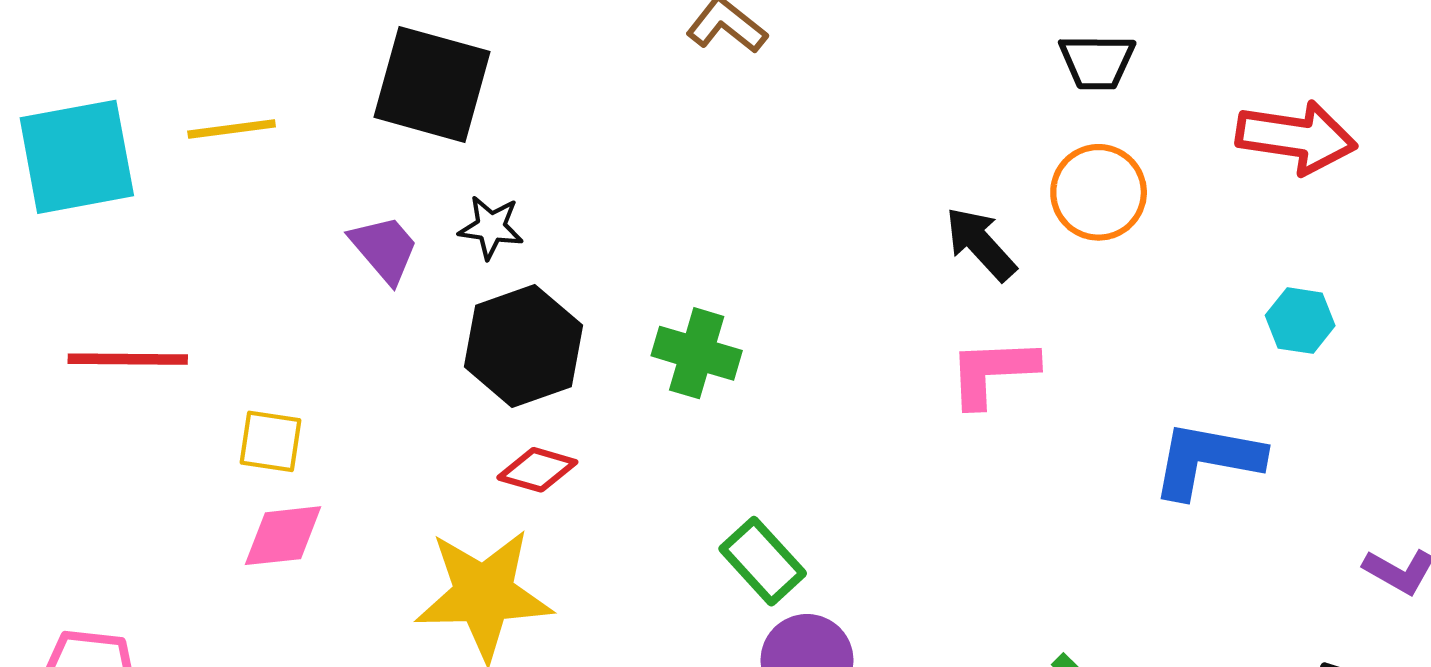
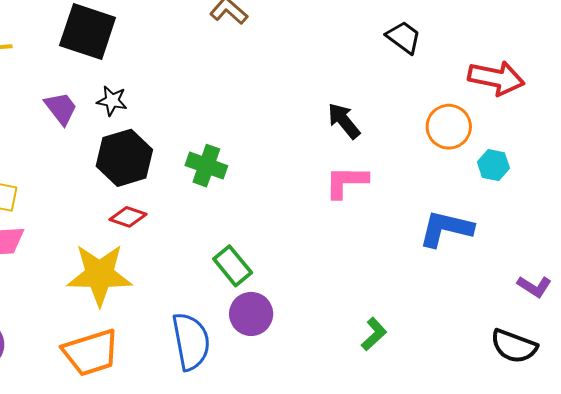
black trapezoid: (1097, 62) -> (404, 37), turned -147
orange circle: (1099, 192) -> (449, 127), moved

